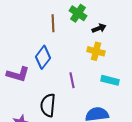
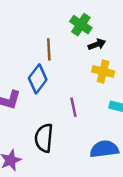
brown line: (53, 23) -> (49, 49), moved
black arrow: (99, 28) -> (97, 44), moved

